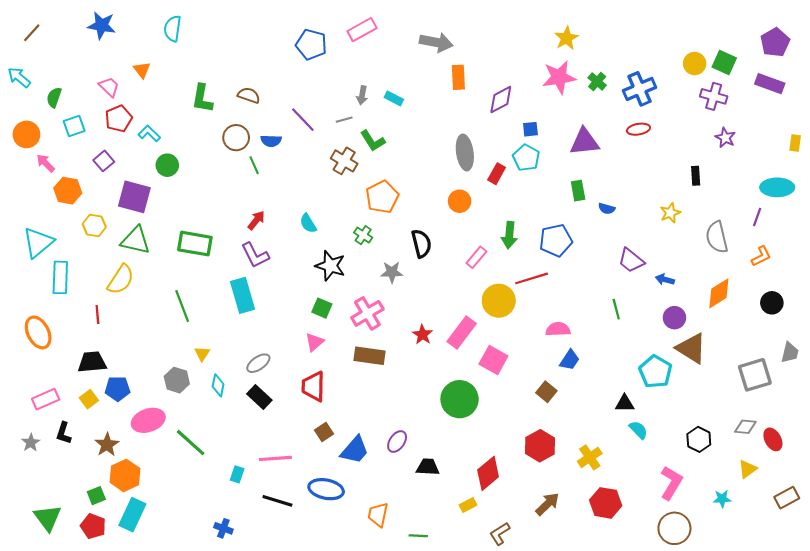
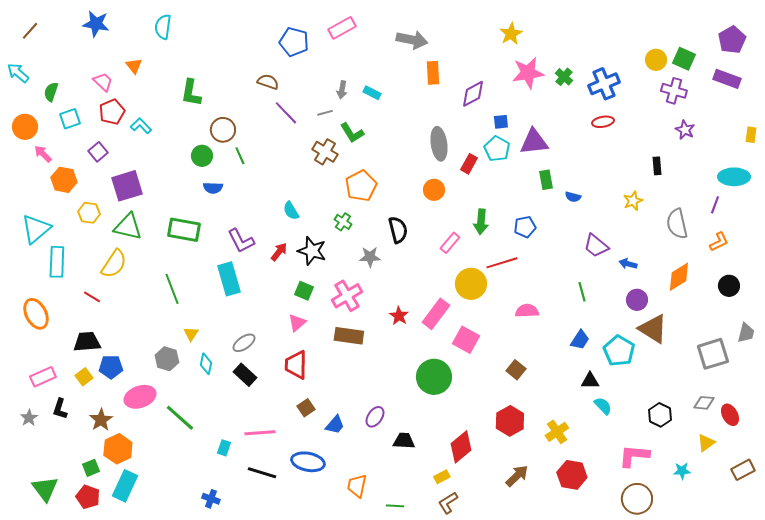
yellow star: (566, 38) -> (511, 34), moved
brown semicircle: (249, 95) -> (268, 82), moved
blue semicircle: (271, 141) -> (213, 188), moved
purple triangle: (584, 142) -> (534, 142), moved
green circle: (167, 165) -> (202, 156), moved
purple square: (134, 197) -> (127, 186), turned -32
red arrow: (256, 220) -> (279, 252), moved
blue pentagon: (556, 240) -> (525, 227), size x0.7
red line: (97, 314) -> (92, 297), turned -54
blue trapezoid: (570, 360) -> (580, 340), moved
blue trapezoid: (355, 450) -> (335, 425), size x0.7
pink L-shape: (671, 483) -> (634, 456), turned -116
brown L-shape: (500, 534) -> (448, 503), moved

